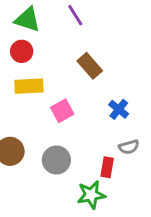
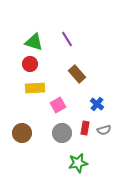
gray circle: (56, 160) -> (62, 133), moved
red rectangle: (107, 167) -> (85, 128), moved

